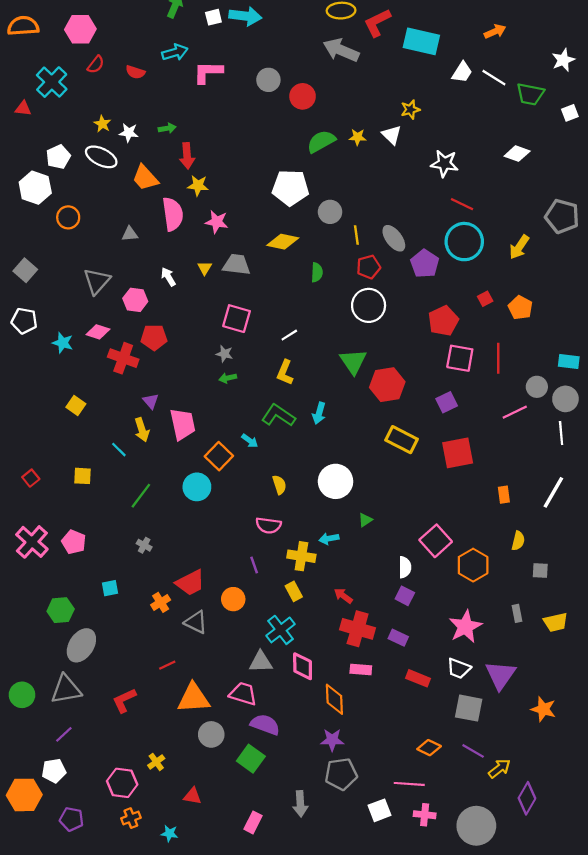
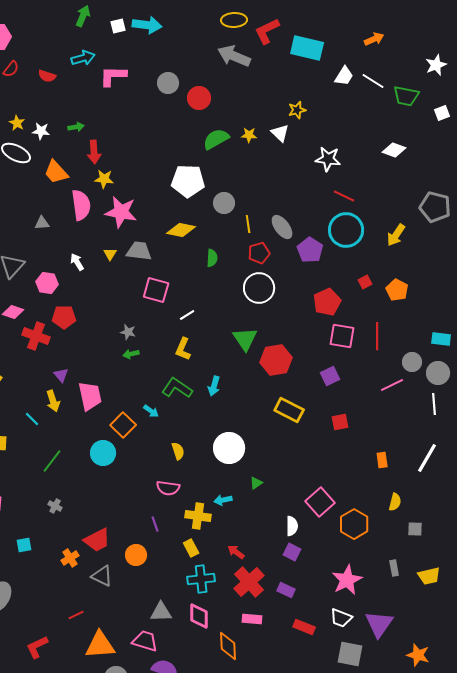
pink star: (217, 222) -> (121, 212), size x1.5
pink square: (237, 319) -> (156, 290), moved
red square: (458, 453) -> (340, 422), size x0.6
red cross: (358, 629) -> (249, 582), turned 32
cyan cross: (281, 630) -> (201, 579), moved, turned 32

